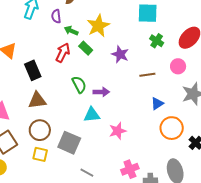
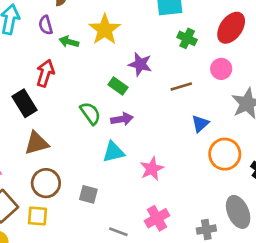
green rectangle: (86, 48) -> (118, 86), moved
red arrow: (63, 53) -> (45, 73), moved
gray square: (69, 143) -> (88, 194), size x0.6
yellow square: (40, 154) -> (37, 216), moved
pink cross: (130, 169) -> (157, 218), moved

